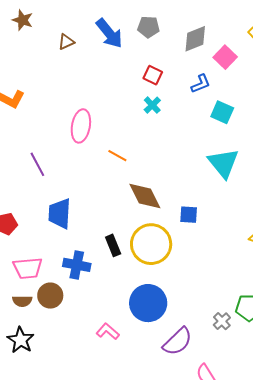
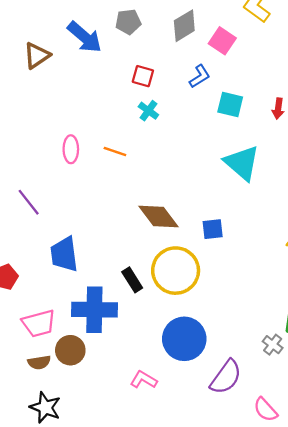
brown triangle: (66, 42) -> (37, 55), size x1.4
pink ellipse: (81, 126) -> (71, 149), size x0.7
orange line: (117, 156) -> (115, 152), moved
blue cross: (77, 265) -> (94, 310), size x1.4

